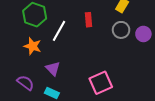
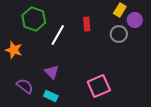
purple circle: (143, 34) -> (135, 20), moved
orange star: (33, 46) -> (14, 50), moved

